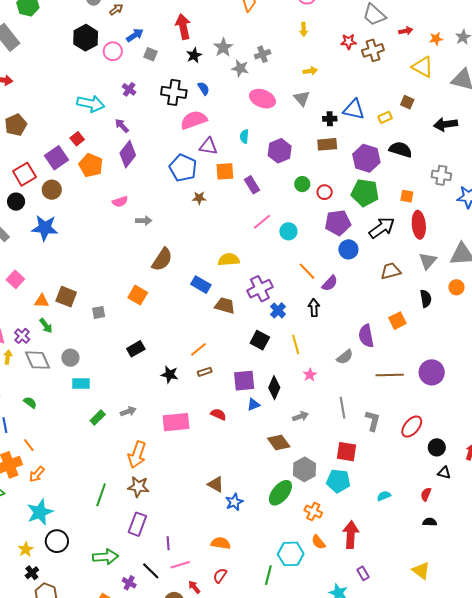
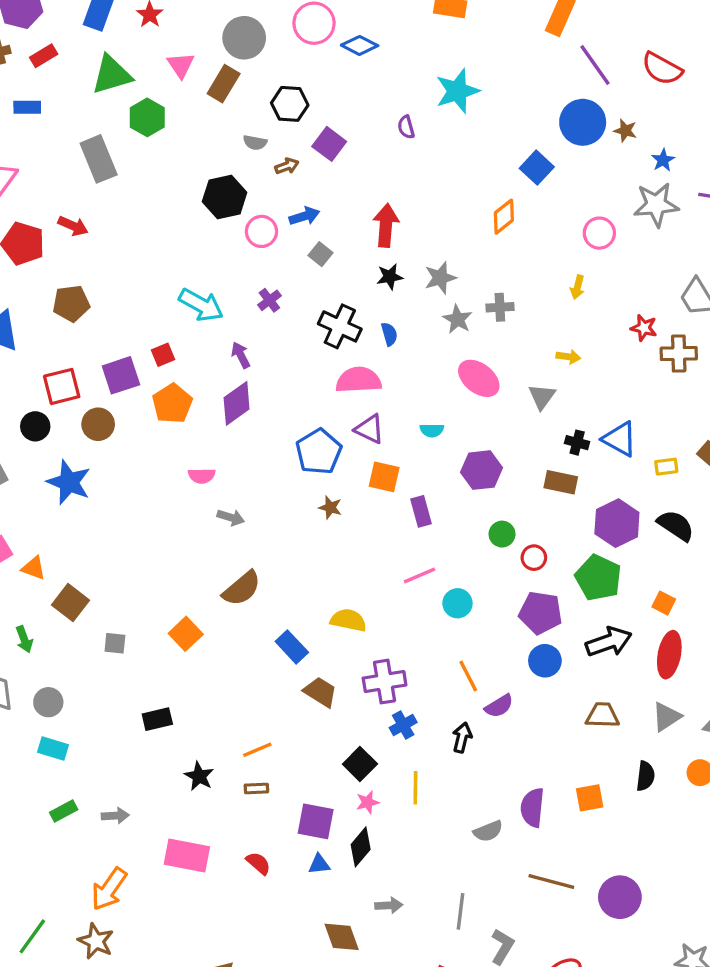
cyan semicircle: (244, 136) -> (432, 430), turned -112
orange triangle: (42, 301) -> (34, 568), moved
pink star: (310, 375) -> (368, 802), moved

